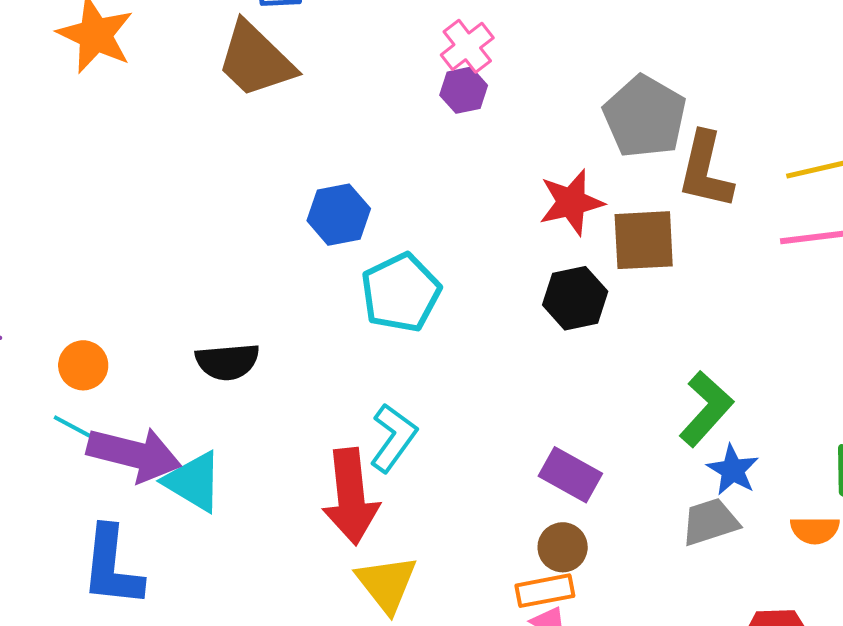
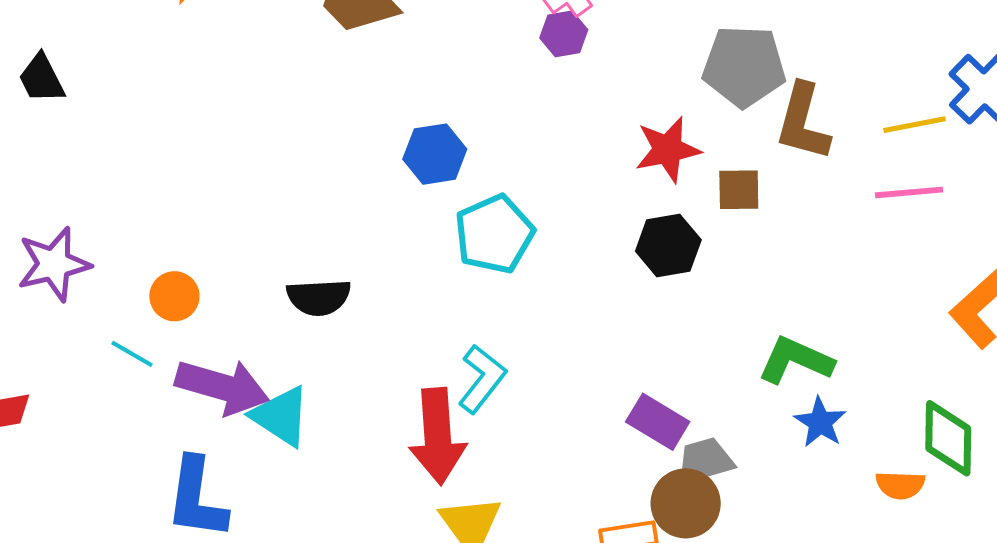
gray pentagon: (645, 117) -> (744, 66), turned -30
brown square: (644, 240) -> (739, 190), size x0.7
green L-shape: (706, 409) -> (796, 360), turned -110
cyan line: (75, 428) -> (132, 354), moved
gray trapezoid: (710, 522) -> (705, 461), moved
brown circle: (563, 547) -> (686, 503), moved, size x1.4

